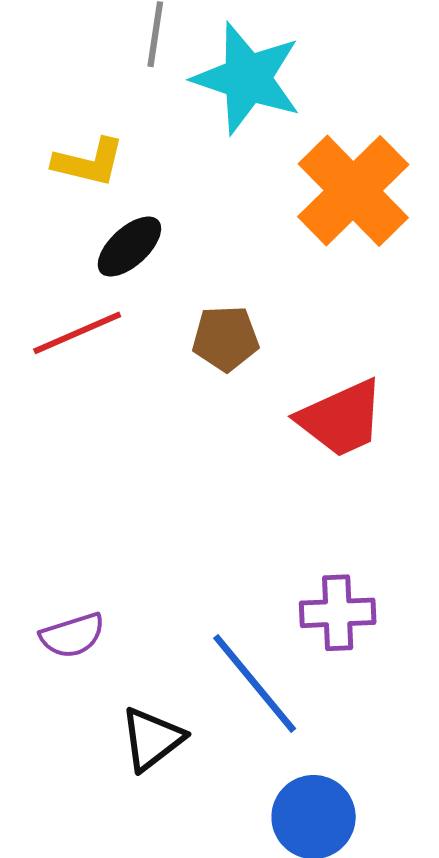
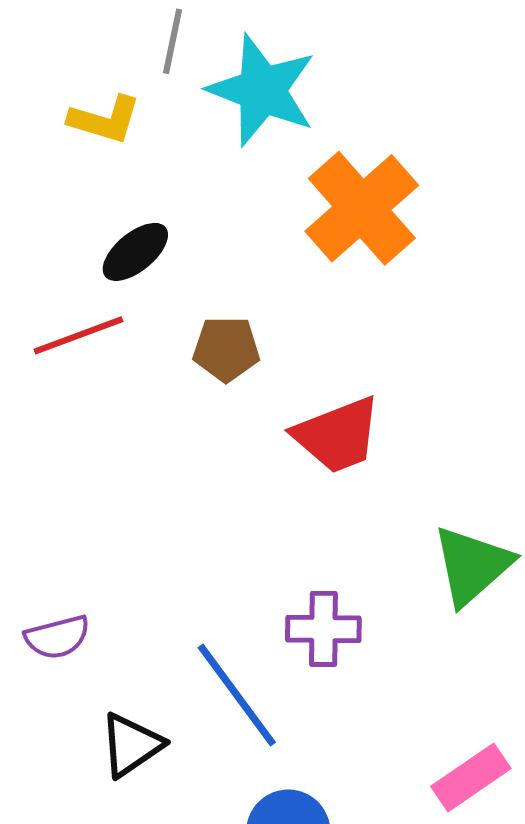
yellow L-shape: (89, 162) -> (105, 120), moved

